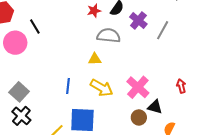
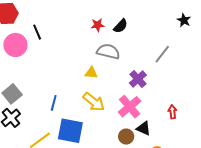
purple cross: (138, 20) -> (138, 79), moved
blue line: (68, 86) -> (54, 103), moved

